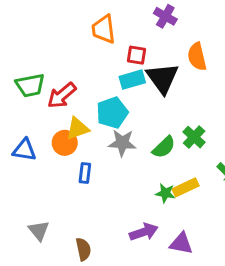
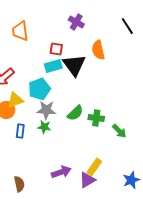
orange trapezoid: (104, 29) -> (20, 31), moved
green cross: (194, 137) -> (96, 118), moved, turned -35
yellow rectangle: (185, 187) -> (94, 167), moved, turned -30
green star: (165, 193) -> (44, 127), moved
purple triangle: (181, 243) -> (87, 180), turned -42

